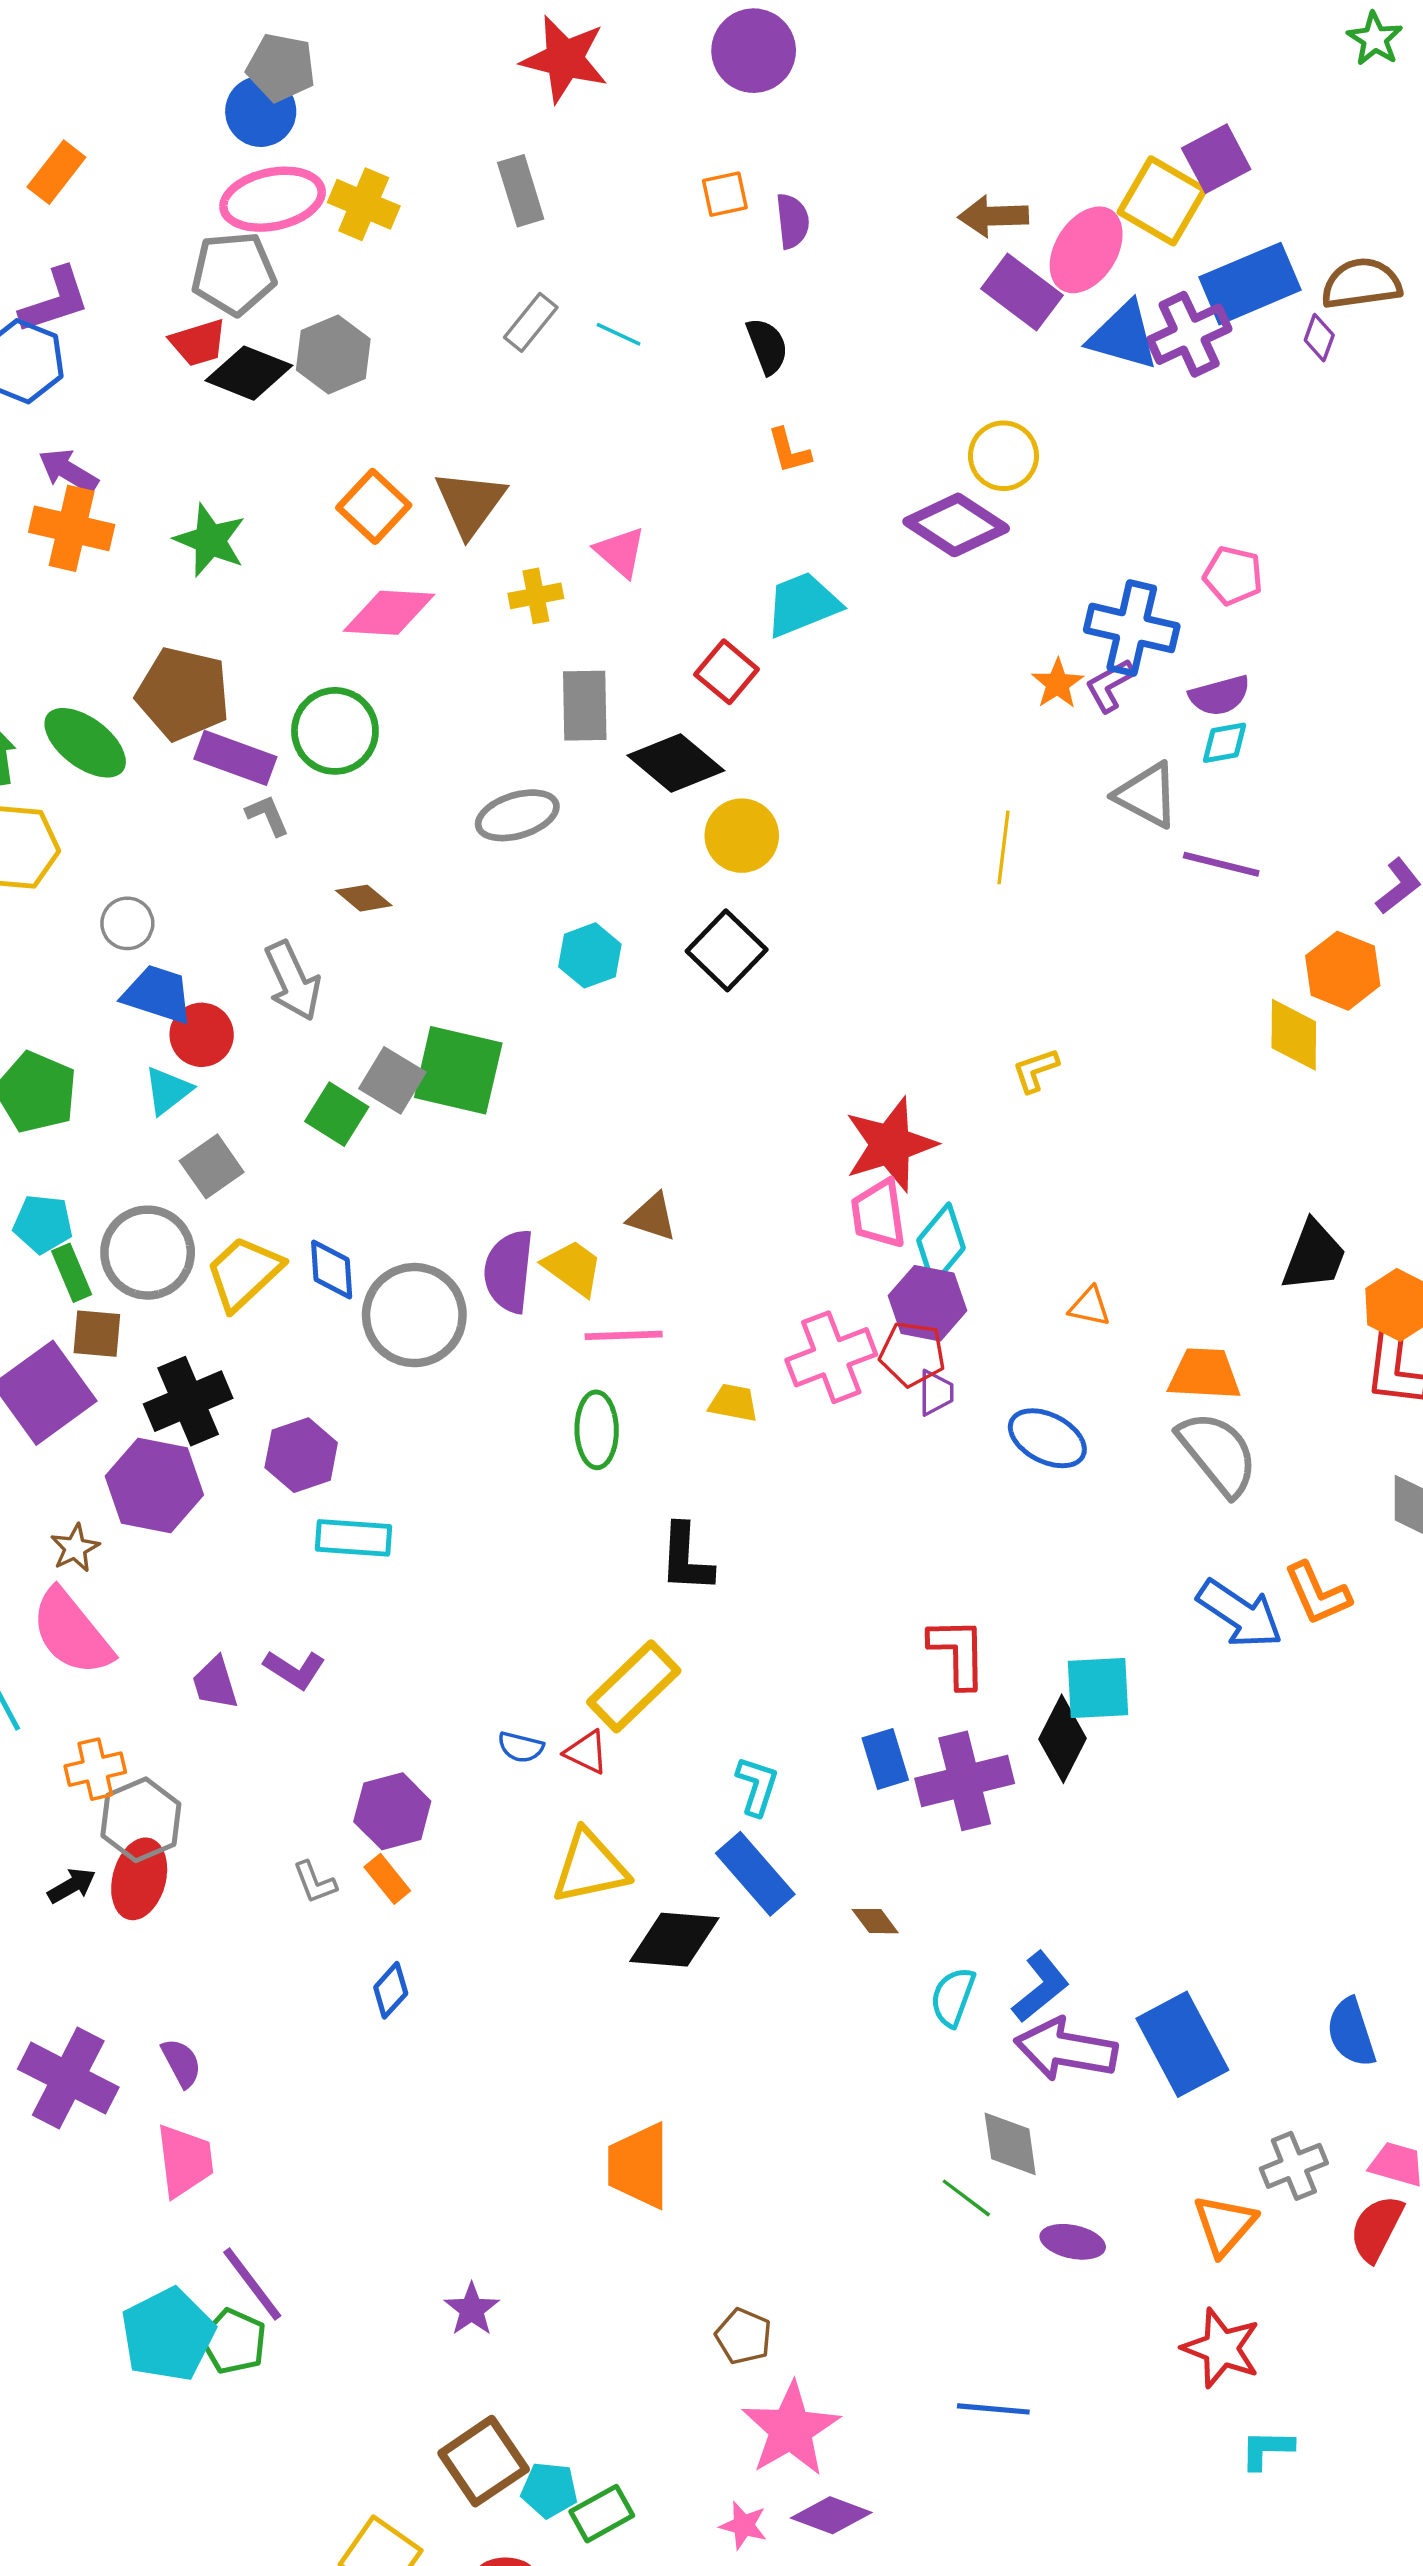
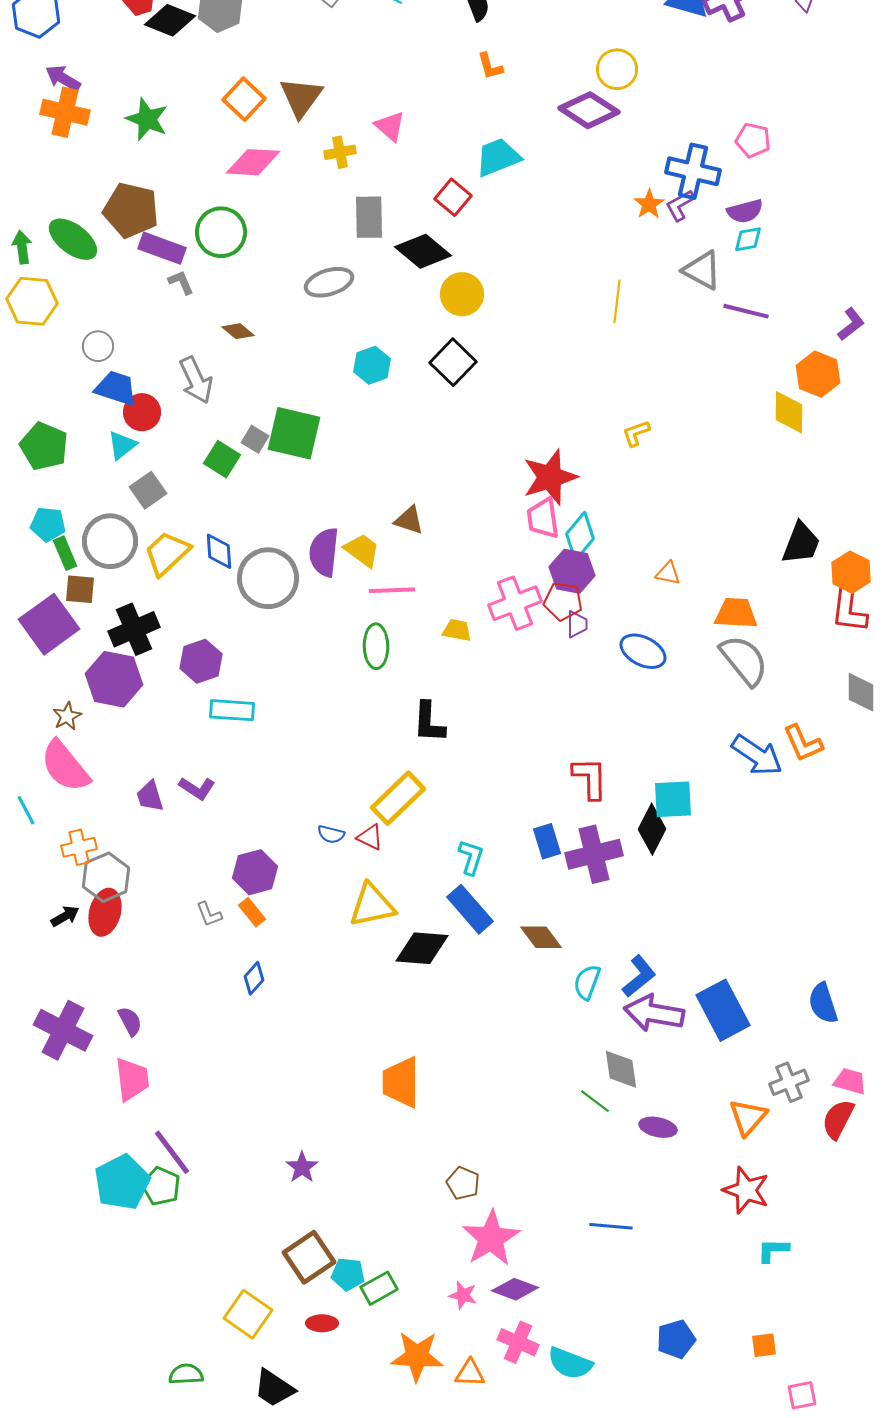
gray square: (392, 1080) -> (255, 439), size x0.7
brown diamond: (875, 1921) -> (541, 937), size x1.5

